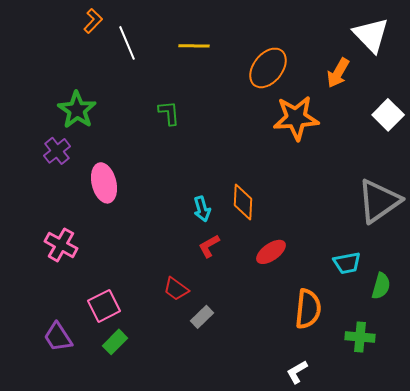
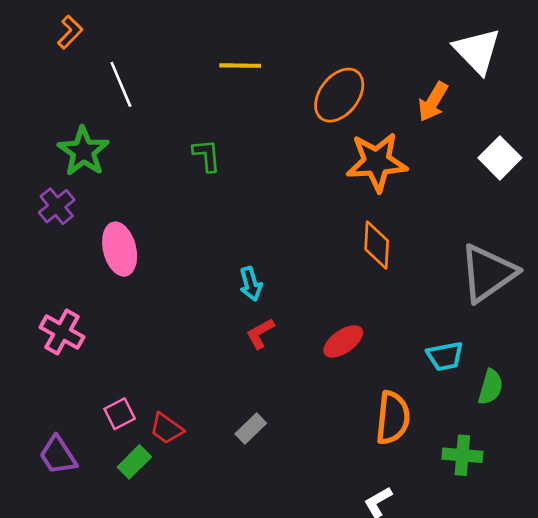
orange L-shape: (93, 21) -> (70, 32), moved
white line: (127, 43) -> (121, 84), moved
orange diamond: (243, 202) -> (377, 245), moved
red trapezoid: (176, 289) -> (166, 428), moved
pink square: (104, 306) -> (120, 414), size x0.7

